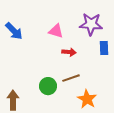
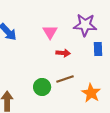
pink triangle: (56, 31) -> (50, 32), turned 42
orange star: (87, 99) -> (91, 93), moved

